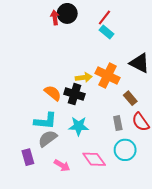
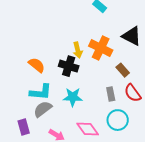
yellow arrow: (84, 78) -> (78, 50), turned 84
orange semicircle: (53, 93) -> (37, 65), moved

